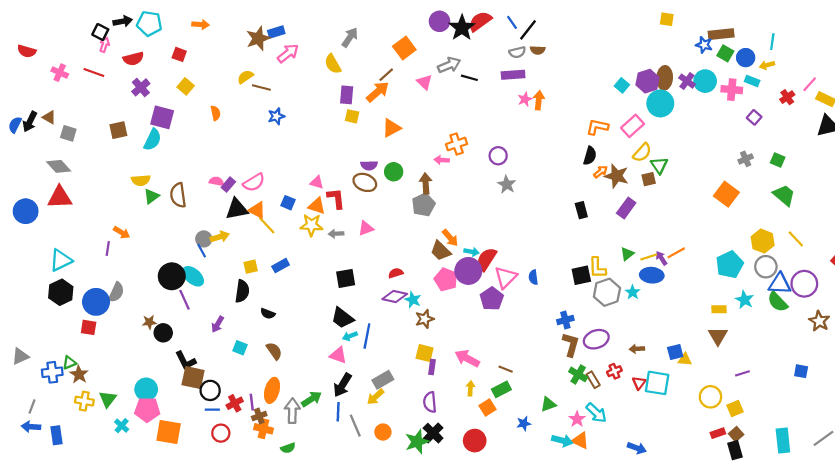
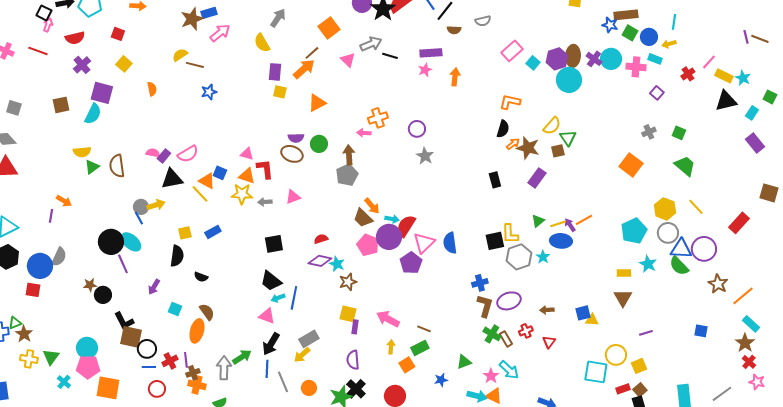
gray semicircle: (517, 52) -> (483, 21), moved
pink star: (525, 99) -> (425, 70), moved
pink rectangle: (633, 126) -> (512, 51), moved
orange triangle: (257, 210) -> (207, 181), moved
blue semicircle: (533, 277) -> (450, 243), size x1.5
cyan square: (657, 383) -> (596, 372), moved
orange ellipse: (272, 390) -> (197, 331), moved

